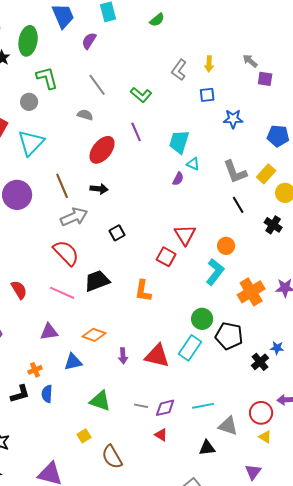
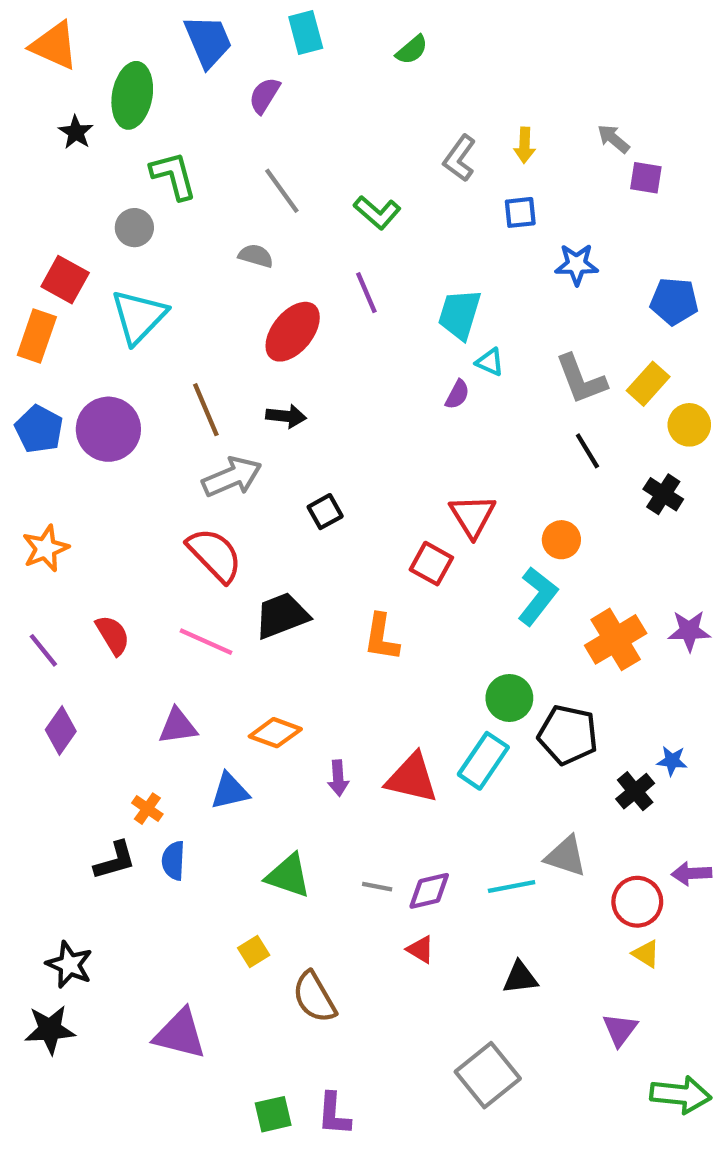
orange cross: (35, 370) -> (147, 809), turned -32
gray triangle: (228, 426) -> (566, 856), moved

